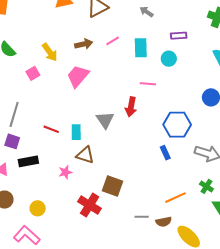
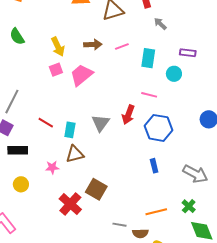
pink square: (33, 73) -> (56, 70), moved
blue hexagon: (177, 125) -> (159, 128), moved
brown triangle: (85, 155) -> (75, 154), turned -42
yellow circle: (38, 208) -> (21, 184), moved

